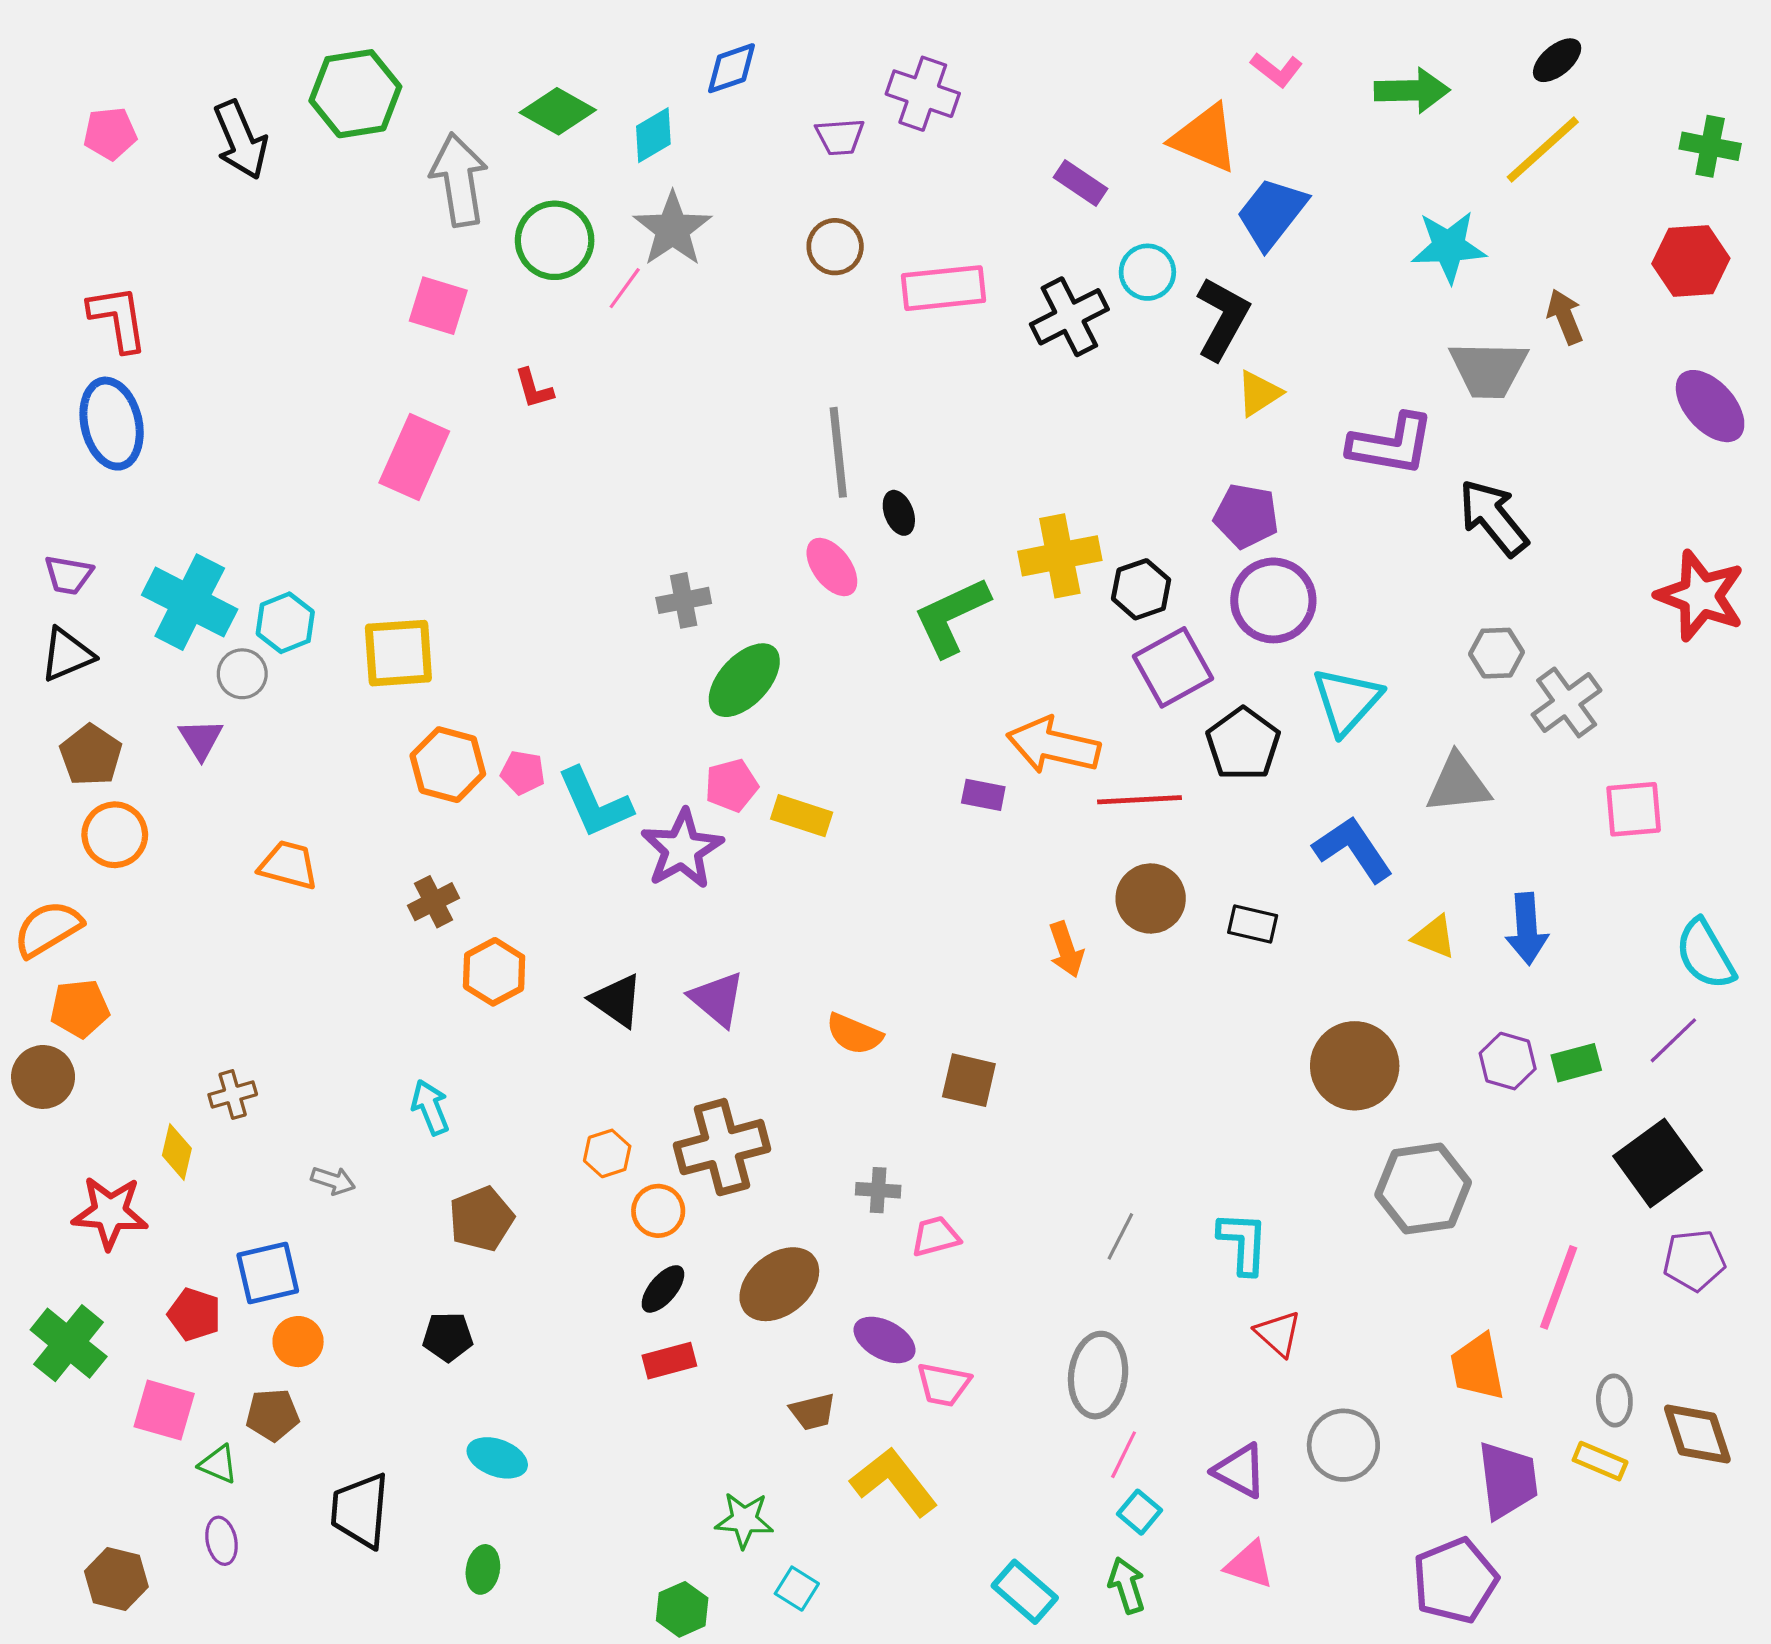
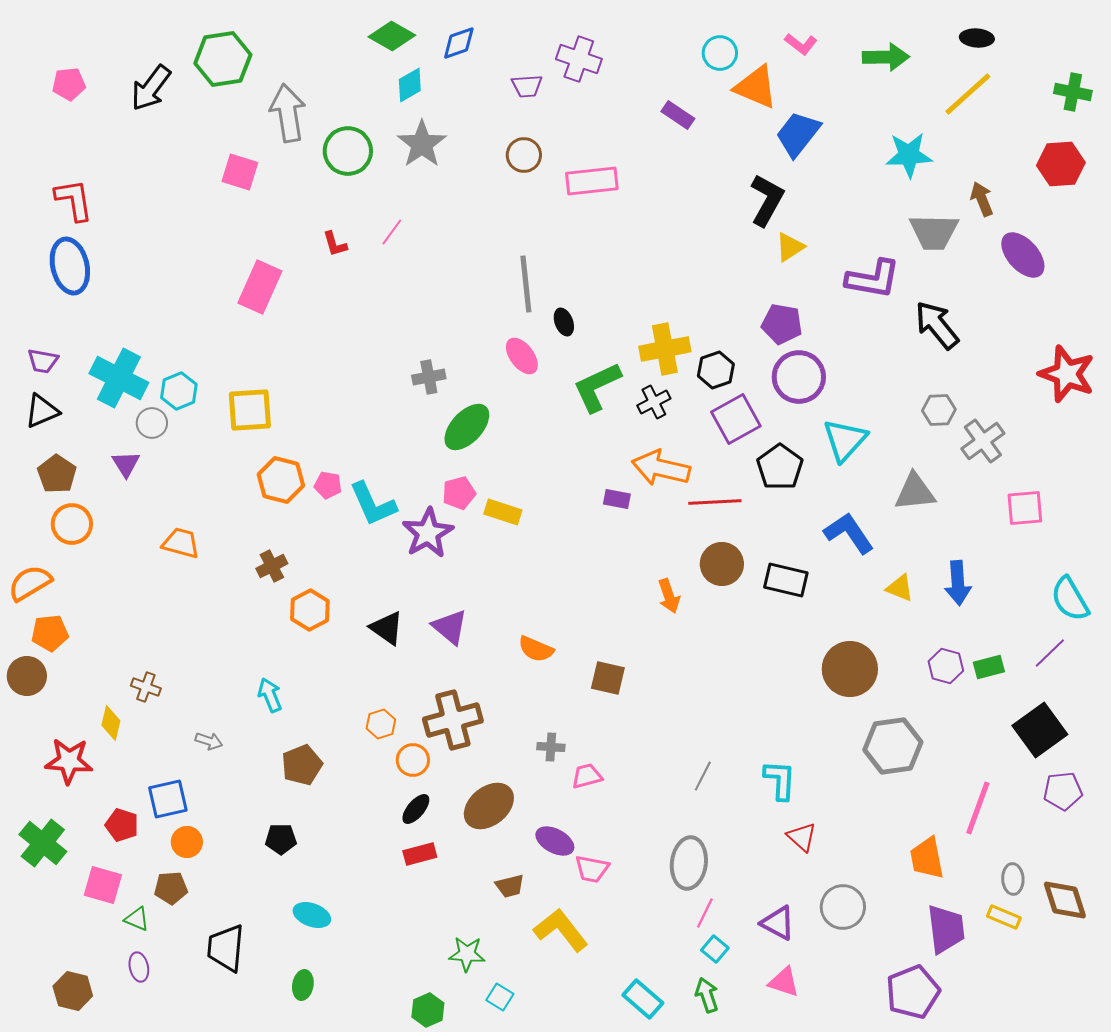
black ellipse: (1557, 60) -> (977, 38), turned 44
green diamond: (558, 111) -> (392, 36), moved
black arrow: (241, 140) -> (151, 88), turned 60
cyan circle: (1147, 272) -> (720, 53), moved
pink line: (625, 288) -> (392, 232), moved
pink square: (438, 306) -> (240, 172), moved
black cross: (1069, 317) -> (654, 402), moved, size x0.7
purple ellipse: (1710, 406) -> (1023, 255), moved
black rectangle: (1253, 924) -> (786, 580), size x1.4
brown cross: (233, 1095) -> (146, 687), turned 36

